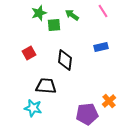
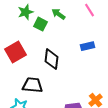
green square: (54, 25) -> (41, 24), turned 32
red square: (29, 53) -> (16, 52), size x1.5

